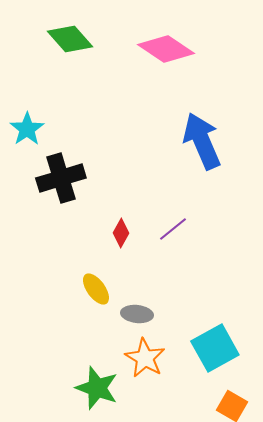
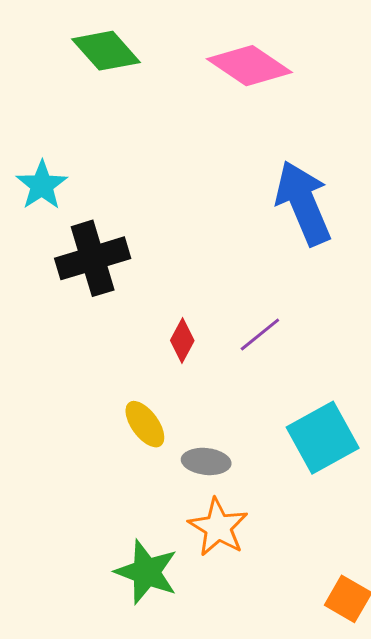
cyan square: (215, 348) -> (323, 438), moved

